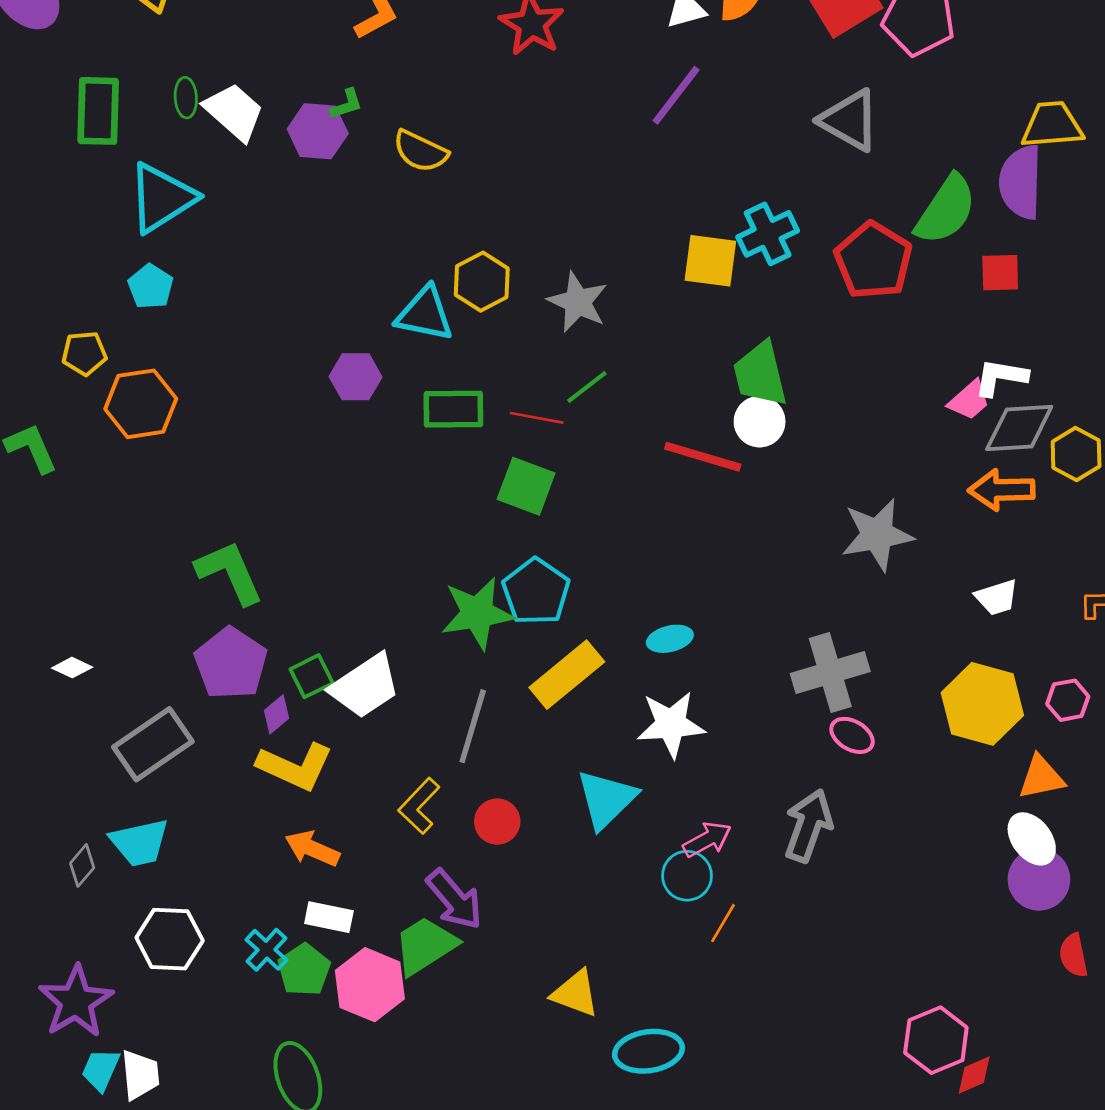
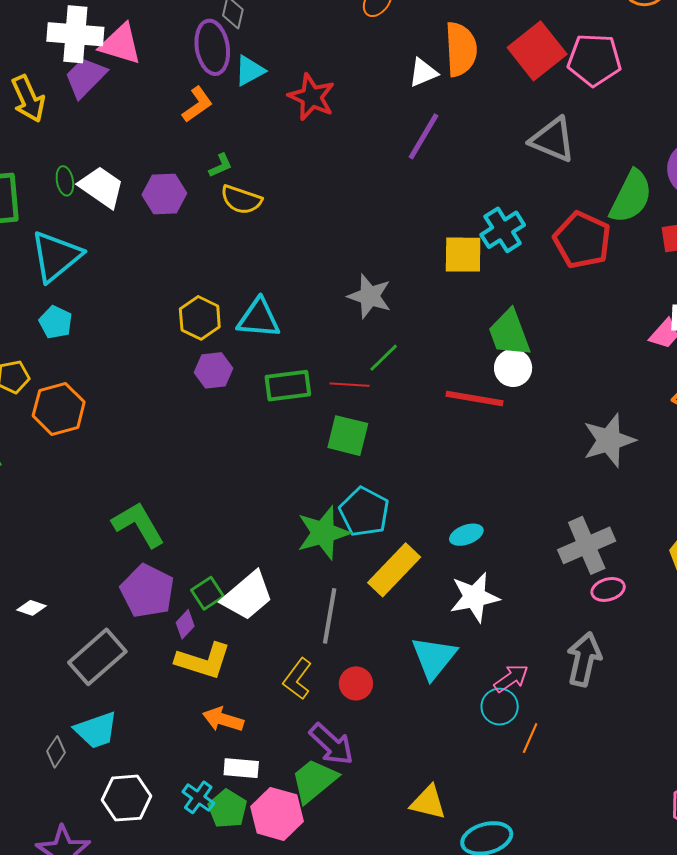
green L-shape: (346, 104) -> (220, 166), moved
yellow hexagon: (482, 282) -> (200, 318), moved
pink ellipse: (852, 735) -> (608, 589), turned -40

